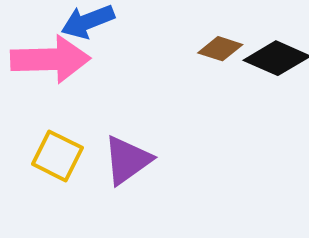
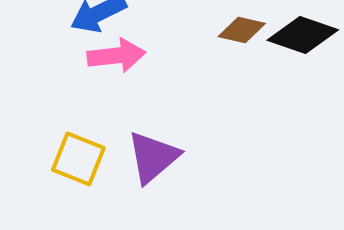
pink arrow: (50, 59) -> (116, 56), moved, size x0.7

